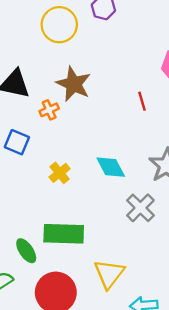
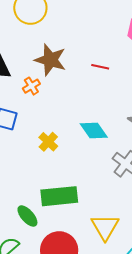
red line: (142, 101) -> (100, 67), moved, turned -54

